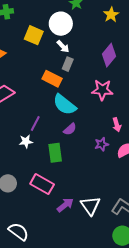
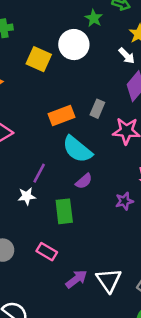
white arrow: (63, 46) -> (127, 56), moved
gray rectangle: (68, 64) -> (97, 109), moved
orange rectangle: (52, 79) -> (62, 116), turned -48
pink rectangle: (42, 184) -> (47, 252), size x0.7

